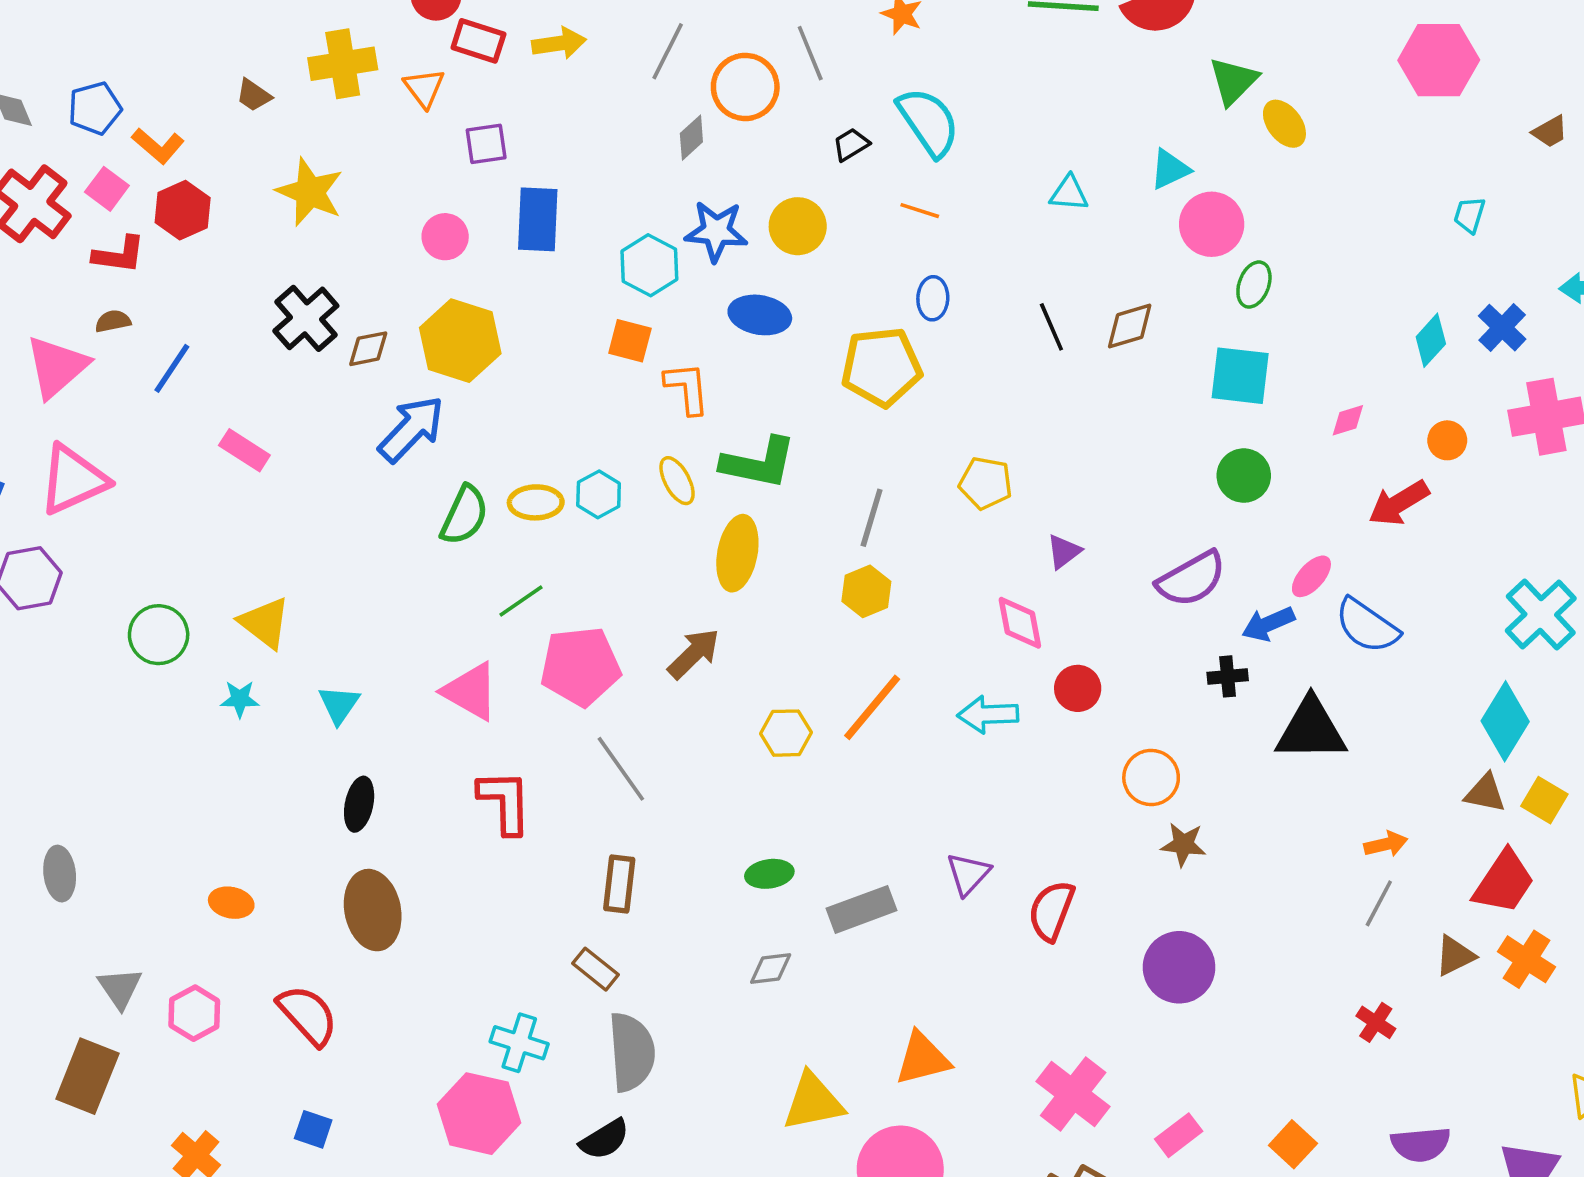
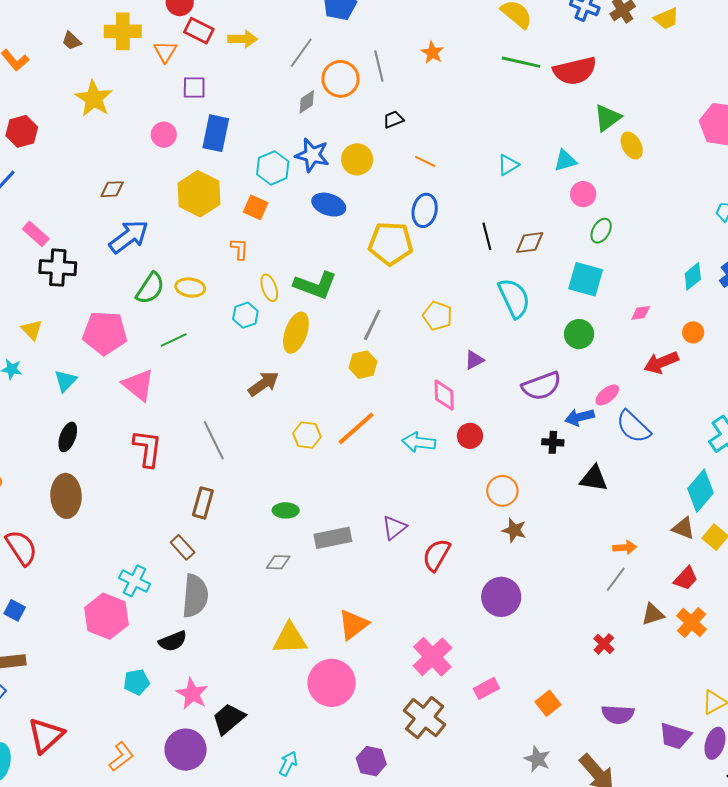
cyan semicircle: (928, 122) -> (514, 298), moved
cyan triangle: (1069, 193) -> (508, 165), turned -45
red hexagon: (183, 210) -> (22, 131), moved
pink circle: (1212, 224) -> (583, 194), size x0.7
blue ellipse: (933, 298) -> (425, 210), size x1.4
black cross: (306, 318) -> (58, 268), moved, turned 36
yellow hexagon: (460, 341) -> (199, 194), moved
orange L-shape: (687, 388) -> (239, 249), moved, size x0.7
cyan hexagon: (599, 494) -> (245, 315), moved
yellow triangle: (265, 623) -> (32, 330), size x0.7
pink pentagon: (580, 666) -> (105, 333), moved
black triangle: (1311, 730) -> (594, 479), size x0.7
red trapezoid: (1504, 882) -> (686, 578), size x0.7
orange triangle: (923, 1059) -> (353, 624), turned -32

